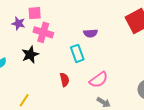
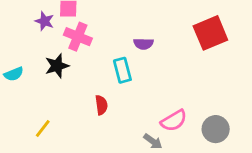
pink semicircle: (99, 80) -> (174, 121), moved

